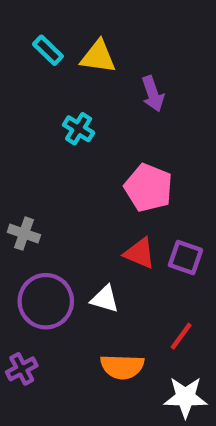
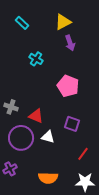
yellow triangle: (98, 57) -> (63, 22), moved, turned -36
red triangle: (140, 253) -> (36, 116), moved
purple square: (185, 258) -> (72, 124), moved
orange semicircle: (122, 367) -> (48, 178), moved

